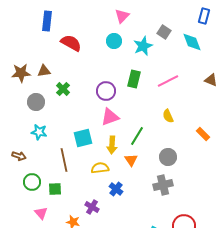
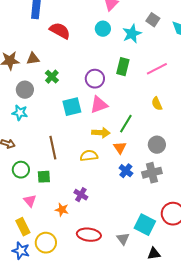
cyan star: (39, 132) -> (20, 113), moved
cyan square: (83, 138) -> (72, 107), moved
yellow arrow: (112, 145) -> (101, 133), turned -90
blue cross: (116, 189) -> (126, 171), moved

